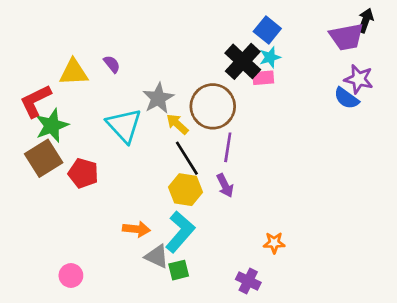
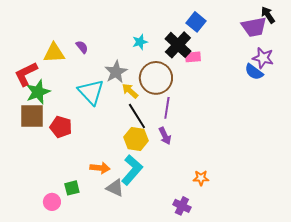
black arrow: (366, 20) -> (268, 15), turned -54
cyan star: (270, 57) -> (140, 42), moved
brown square: (44, 158) -> (32, 116), turned 32
green square: (179, 270) -> (72, 188), moved

